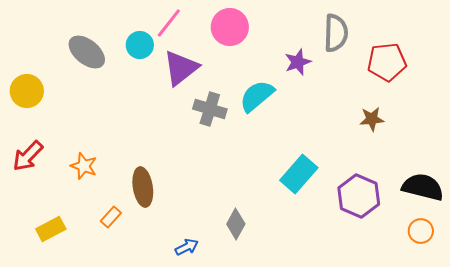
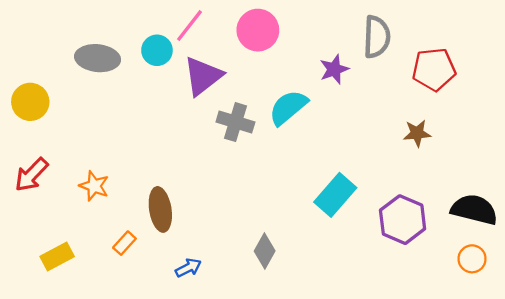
gray ellipse: (87, 52) -> (98, 58), turned -33
blue arrow: (187, 247) -> (188, 268), moved

